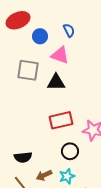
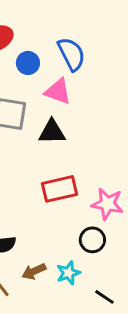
blue semicircle: (69, 30) -> (71, 54), size x1.6
black circle: (70, 151) -> (92, 240), moved

